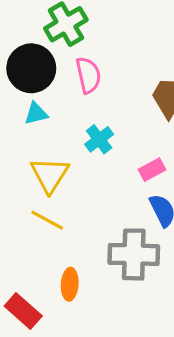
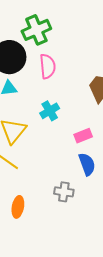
gray cross: (134, 254) -> (64, 192), size x0.6

